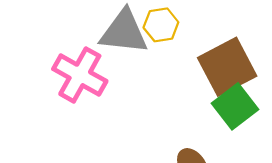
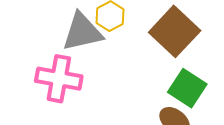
green square: (235, 106) -> (187, 88), moved

